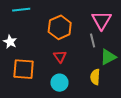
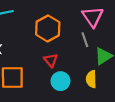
cyan circle: (59, 83) -> (60, 81), moved

